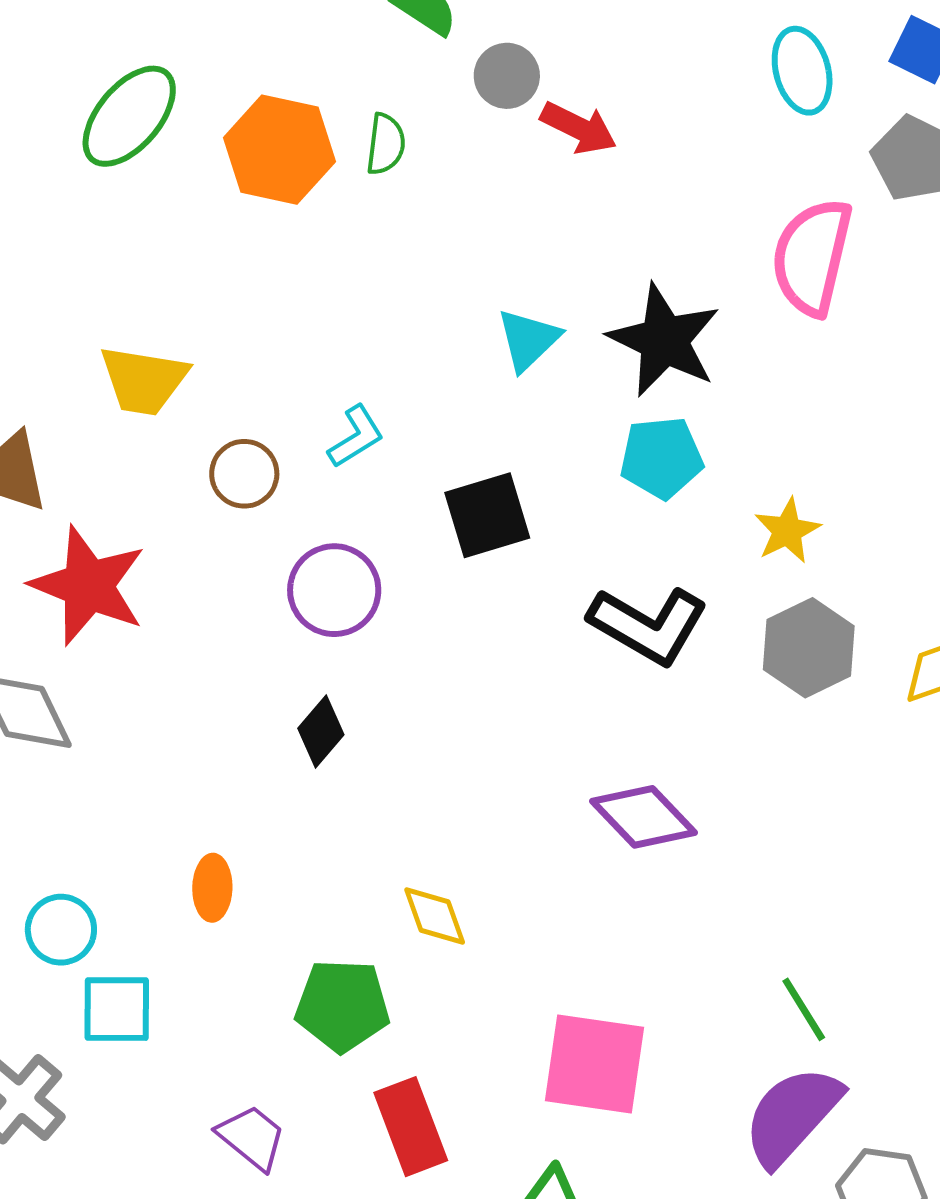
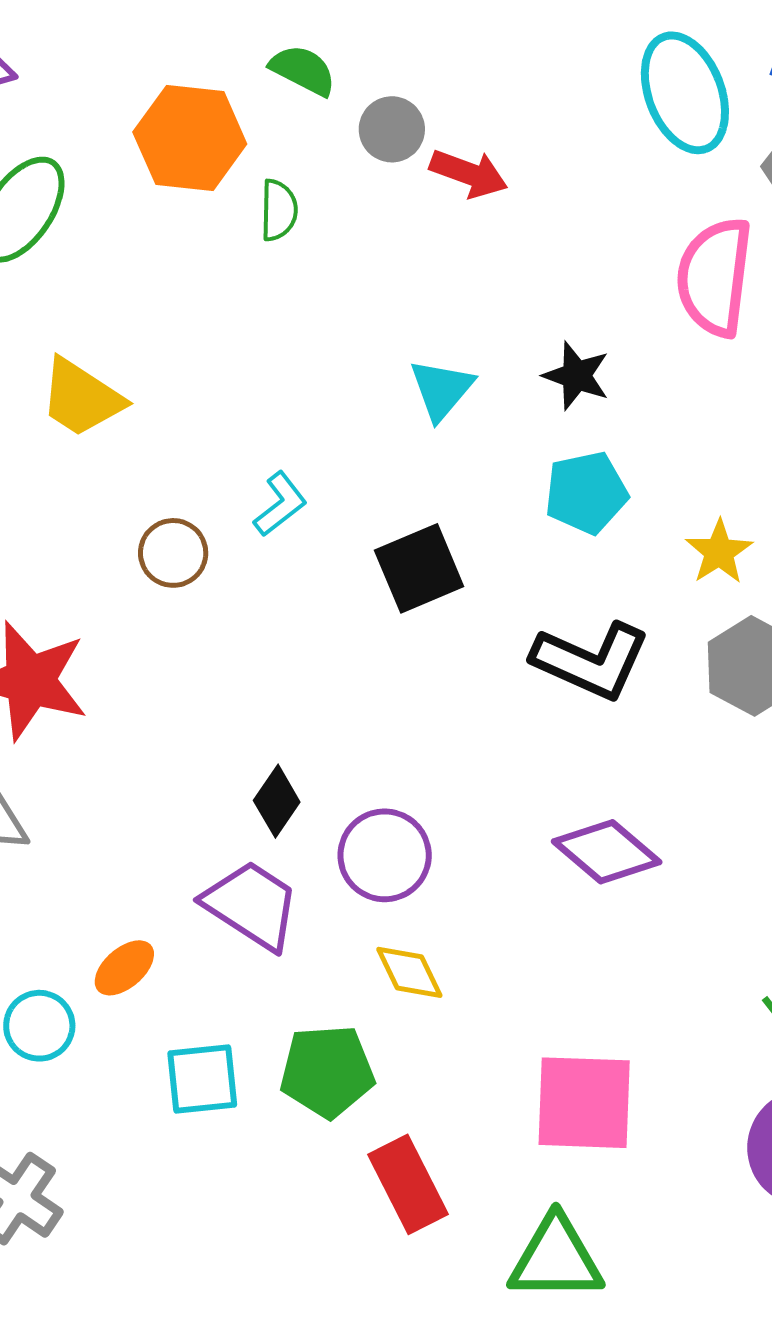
cyan ellipse: (802, 71) -> (685, 93), size x1.4
orange hexagon: (279, 150) -> (190, 138), moved
black star: (664, 340) -> (576, 376), size x0.6
yellow trapezoid: (144, 380) -> (81, 398), moved, turned 30
purple circle: (334, 590) -> (385, 855), moved
orange ellipse: (212, 888) -> (124, 968), moved, turned 54
cyan square: (117, 1009) -> (202, 1079), moved
purple trapezoid: (252, 1137) -> (251, 905), moved, size x1.4

